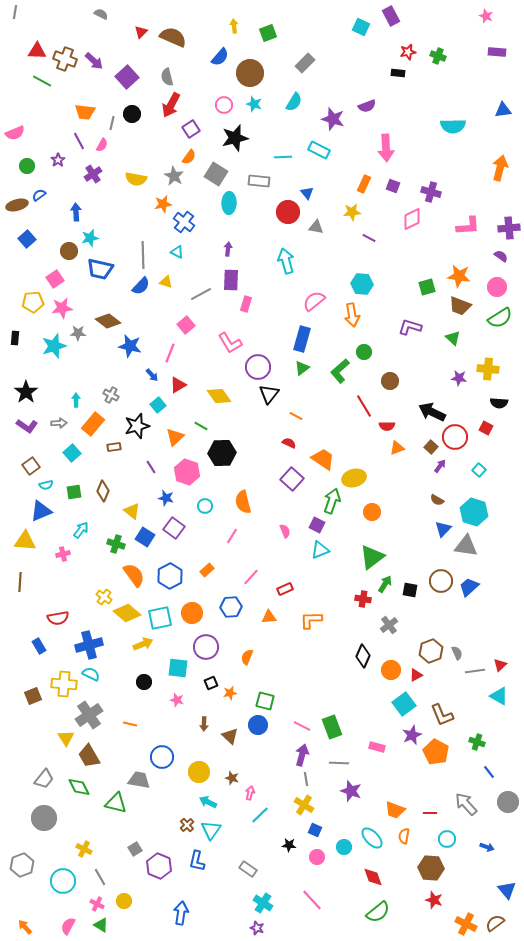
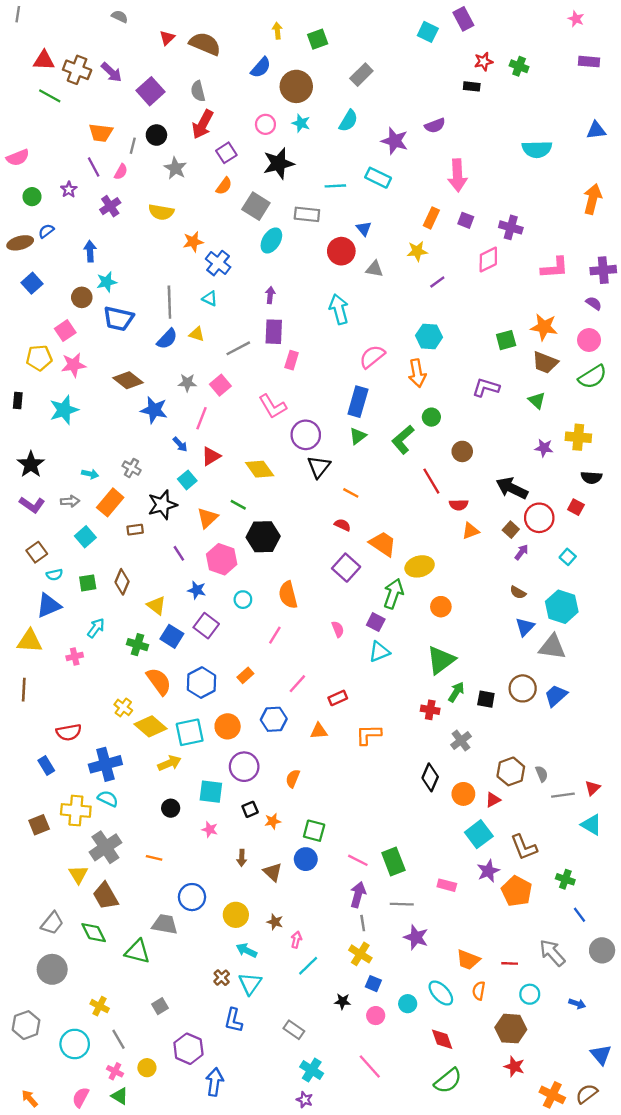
gray star: (174, 176) -> (175, 168), moved
cyan ellipse: (229, 203) -> (271, 240), turned 30
purple line: (369, 238) -> (437, 282), turned -64
gray star: (78, 333) -> (187, 383), moved
cyan arrow: (76, 400) -> (90, 474), turned 104
purple hexagon: (159, 866) -> (188, 1049), moved

